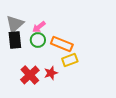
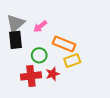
green circle: (38, 40) -> (39, 55), moved
red cross: (30, 75) -> (31, 76), turned 36

